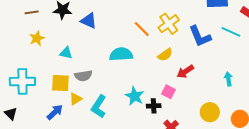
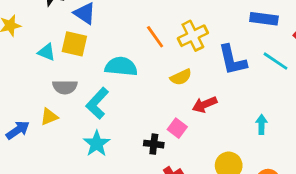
yellow square: (60, 83) -> (74, 44), moved
cyan star: (135, 96) -> (97, 144), moved
cyan L-shape: (99, 107) -> (97, 103), moved

